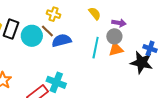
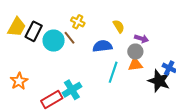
blue semicircle: (62, 40) -> (102, 46), moved
cyan line: (96, 48) -> (113, 72), moved
cyan cross: (56, 82) -> (72, 90), turned 30

